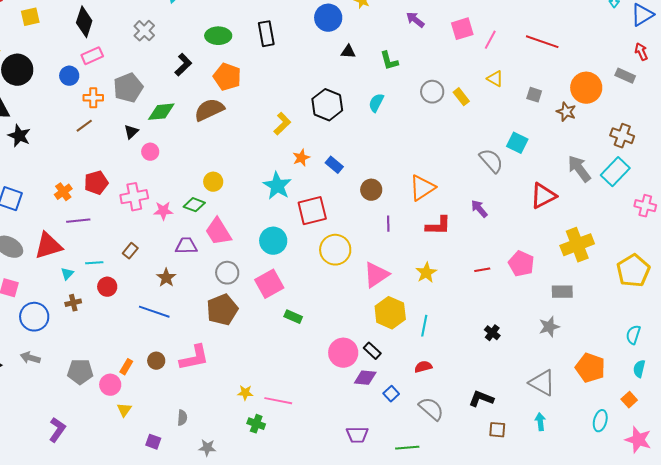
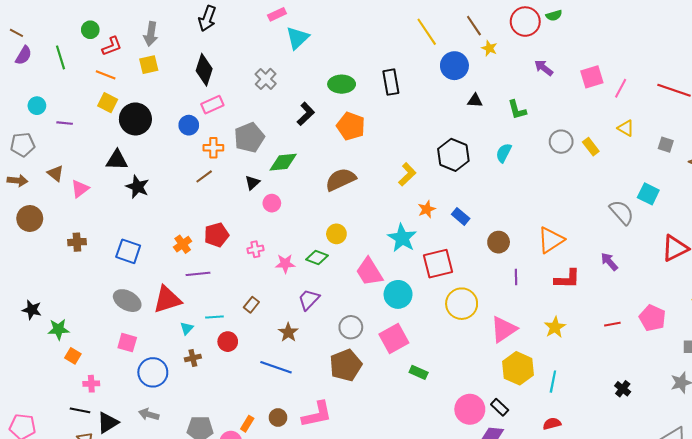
brown semicircle: (209, 110) -> (341, 180), moved
pink cross: (134, 197) -> (255, 249), size x0.6
pink trapezoid: (218, 232) -> (369, 272), moved
purple trapezoid: (186, 246) -> (309, 300), turned -45

